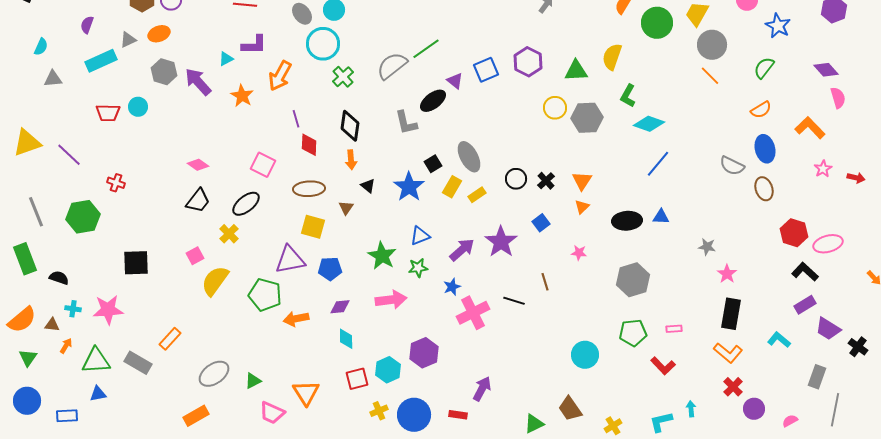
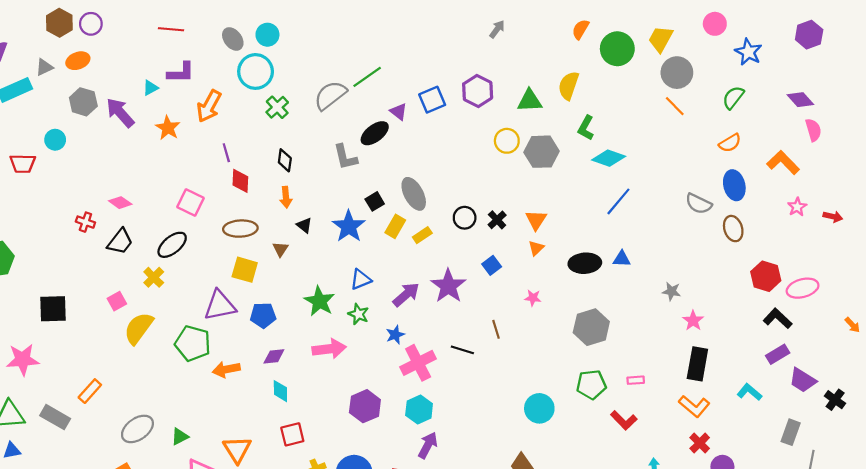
red trapezoid: (108, 113) -> (23, 164), moved
black diamond: (350, 126) -> (285, 160), size x0.7
red cross: (116, 183) -> (85, 222), moved
green star: (418, 268) -> (358, 314), turned 30
cyan hexagon: (388, 370) -> (419, 409), moved

